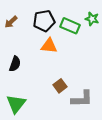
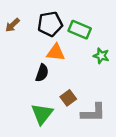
green star: (92, 19) -> (101, 56), moved
black semicircle: (15, 64) -> (42, 73), moved
green triangle: (16, 104) -> (42, 114), moved

